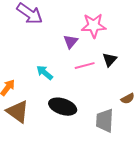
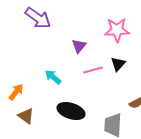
pink star: (94, 26) -> (117, 30), moved
brown triangle: (18, 112) -> (26, 116), size x0.7

